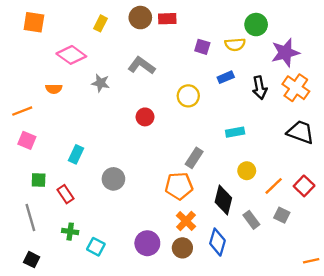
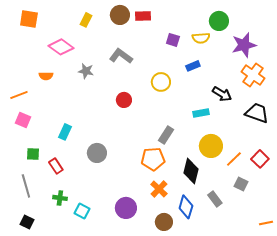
black arrow: (260, 88) -> (222, 94), moved, turned -48
yellow circle: (247, 171) -> (211, 146), size x1.5
gray rectangle: (251, 220) -> (215, 199), moved
brown circle: (182, 248) -> (164, 222), moved

